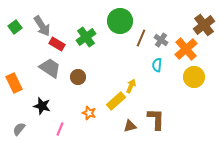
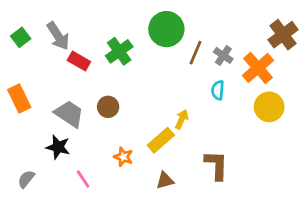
gray trapezoid: (50, 68) -> (69, 114), moved
orange rectangle: (14, 83) -> (19, 98), moved
brown triangle: (130, 126) -> (165, 180), moved
pink line: (60, 129) -> (83, 179), turned -56

